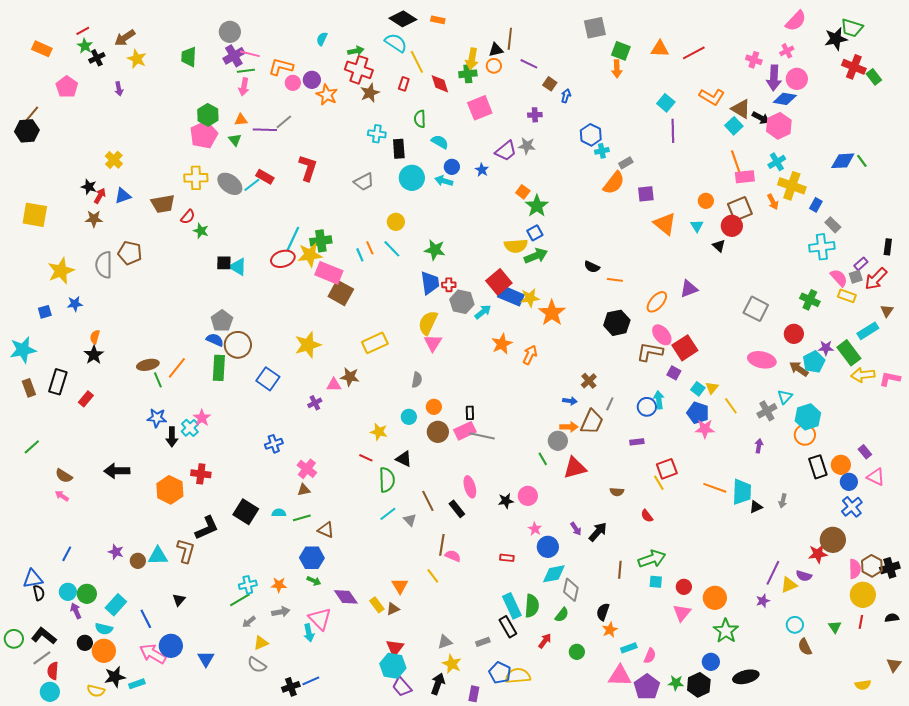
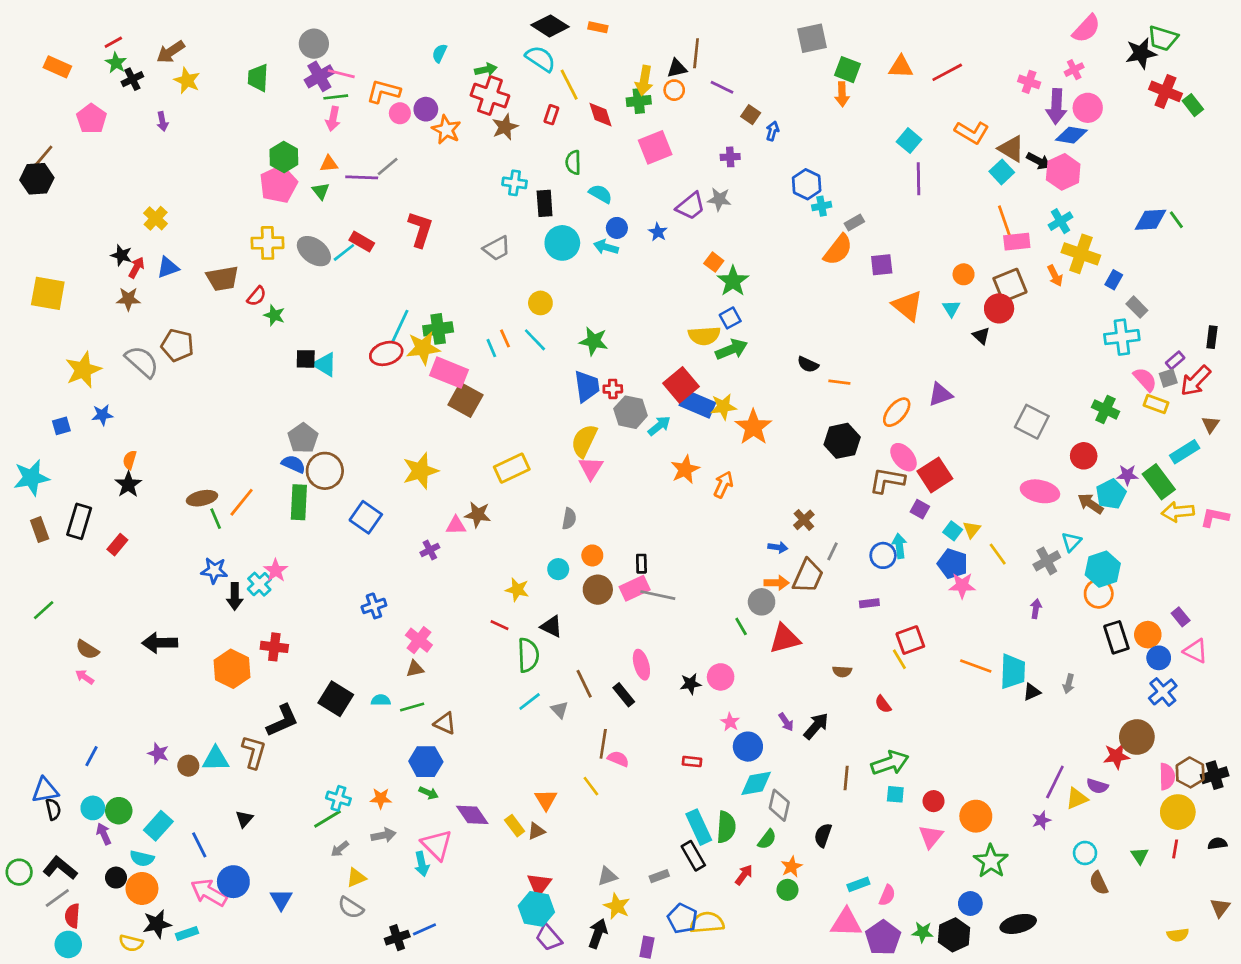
gray semicircle: (104, 265) -> (142, 362), turned 132
cyan cross: (248, 585) -> (338, 798), turned 30
orange star: (610, 630) -> (792, 867), moved

